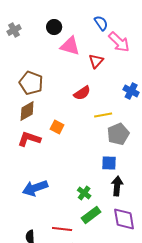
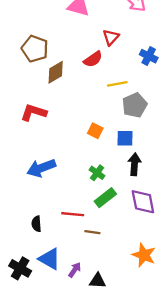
red triangle: (96, 61) -> (111, 37), moved
brown diamond: (27, 111) -> (56, 72), moved
orange square: (57, 127) -> (95, 131), moved

